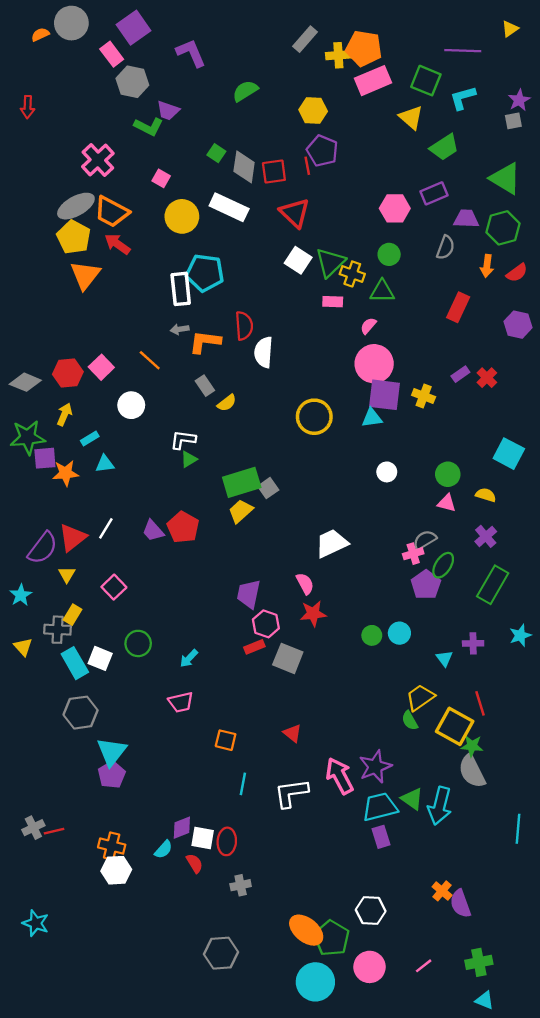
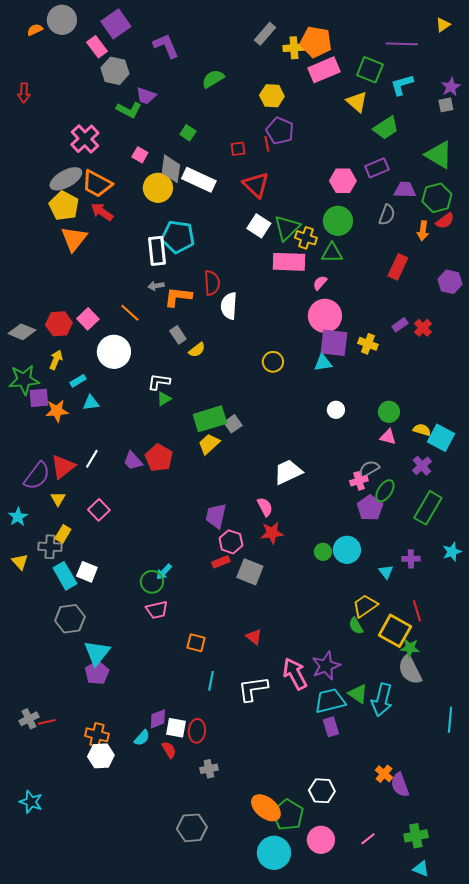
gray diamond: (244, 167) -> (171, 169), moved
red square: (274, 172) -> (238, 149), size x0.7
green circle: (389, 254) -> (338, 221), size x1.5
red semicircle: (517, 273) -> (445, 221), moved
pink rectangle: (333, 302) -> (289, 262), size x1.8
white circle: (131, 405) -> (114, 352), size x1.4
yellow circle: (314, 417) -> (273, 362), size x0.7
cyan square: (509, 454) -> (441, 438), moved
cyan circle: (399, 633) -> (347, 550), size x1.4
green circle: (138, 643) -> (152, 582), moved

